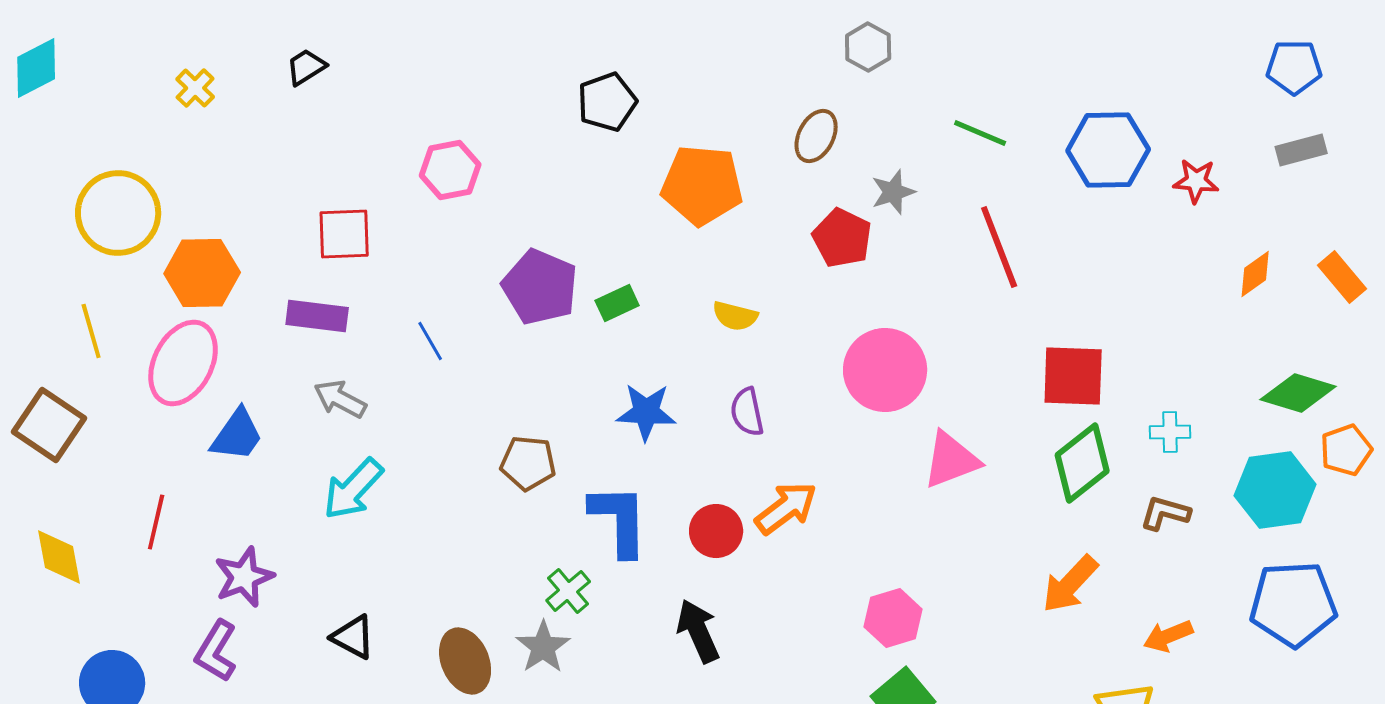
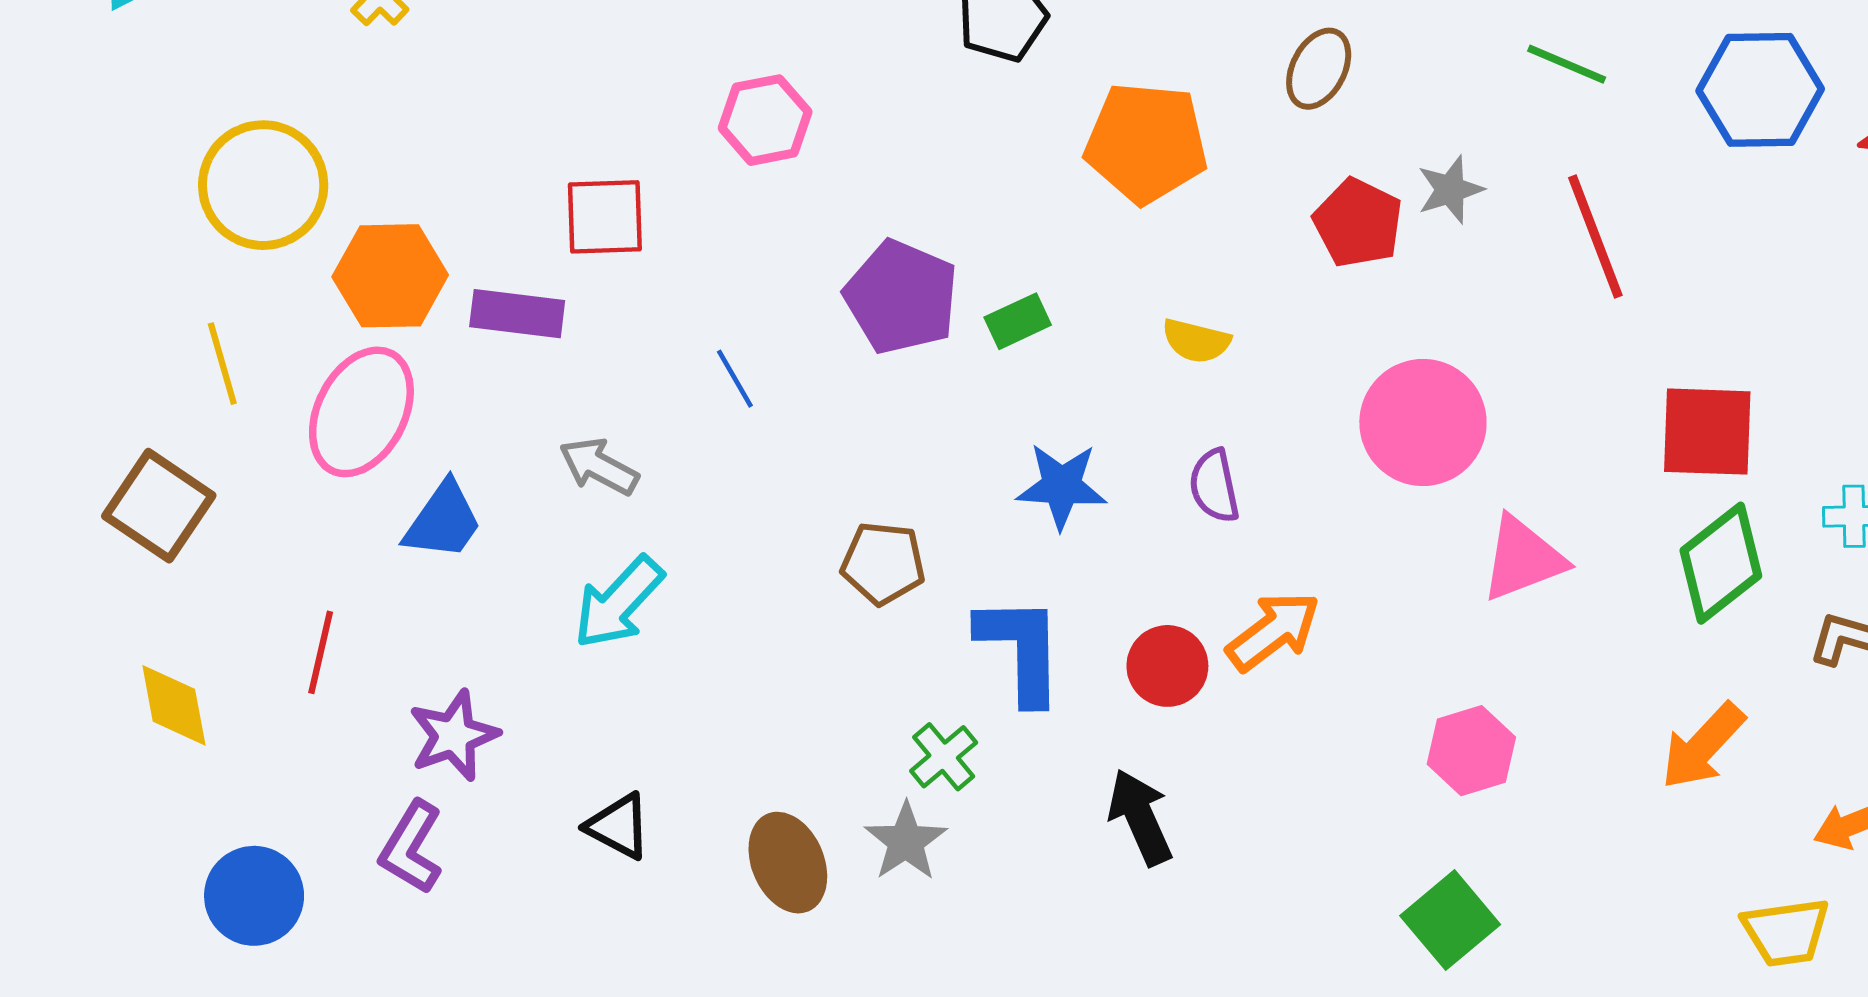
gray star: (893, 192) -> (1450, 190), moved
purple rectangle: (317, 316) -> (517, 314), moved
pink hexagon: (893, 618) -> (1471, 751), moved

